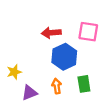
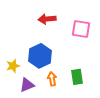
red arrow: (51, 33) -> (47, 19), moved
blue hexagon: (64, 57) -> (40, 56), moved

